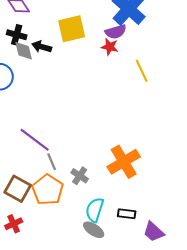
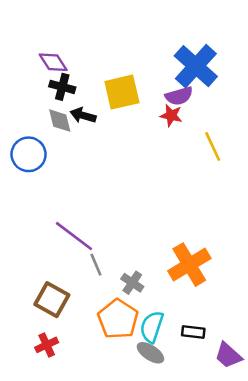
black cross: (17, 35) -> (62, 87), moved
orange pentagon: (48, 190) -> (118, 319), moved

